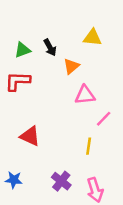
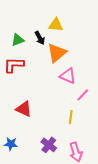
yellow triangle: (92, 37) -> (56, 25), moved
orange triangle: (71, 66) -> (57, 53), size x1.5
pink triangle: (85, 95) -> (68, 76), turned 30

